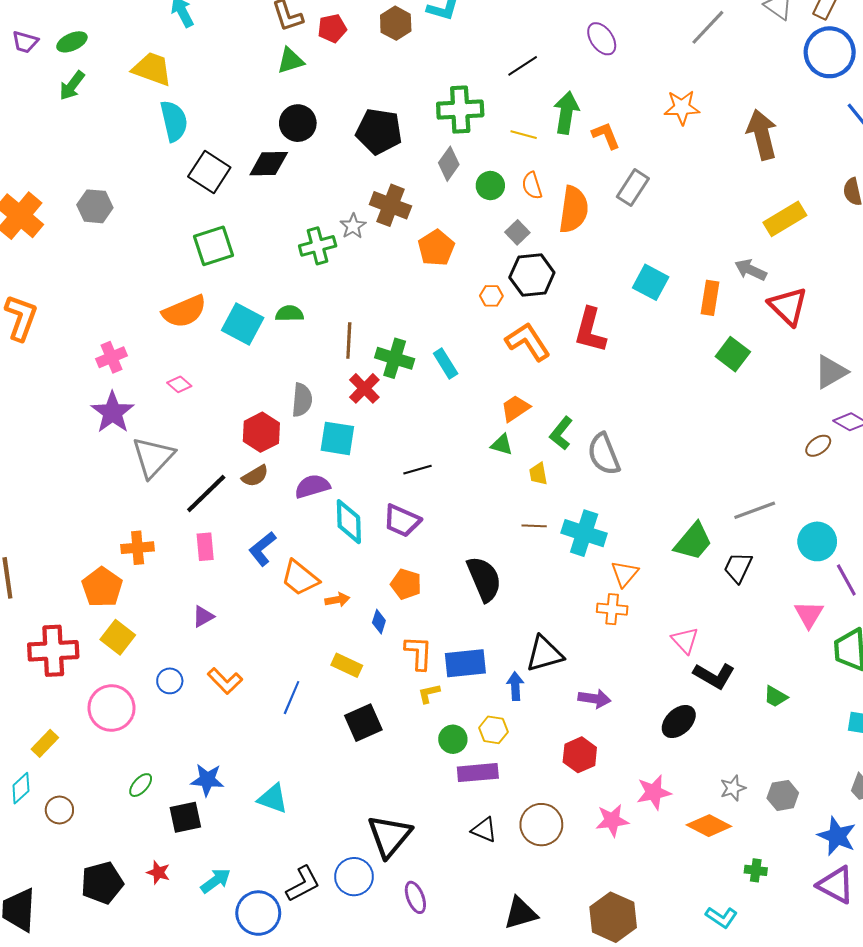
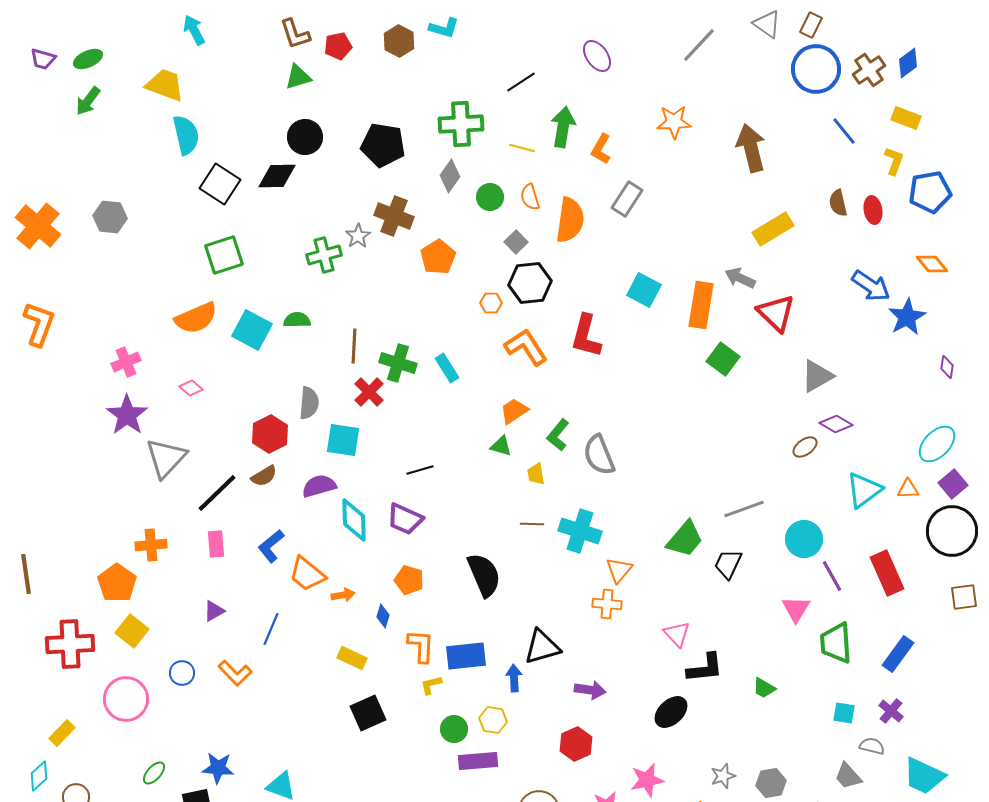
orange L-shape: (606, 136) -> (601, 149), turned -128
orange rectangle: (710, 298) -> (701, 305), size x1.4
black L-shape: (714, 676) -> (705, 668), turned -36
blue line: (292, 698) -> (271, 629), moved

